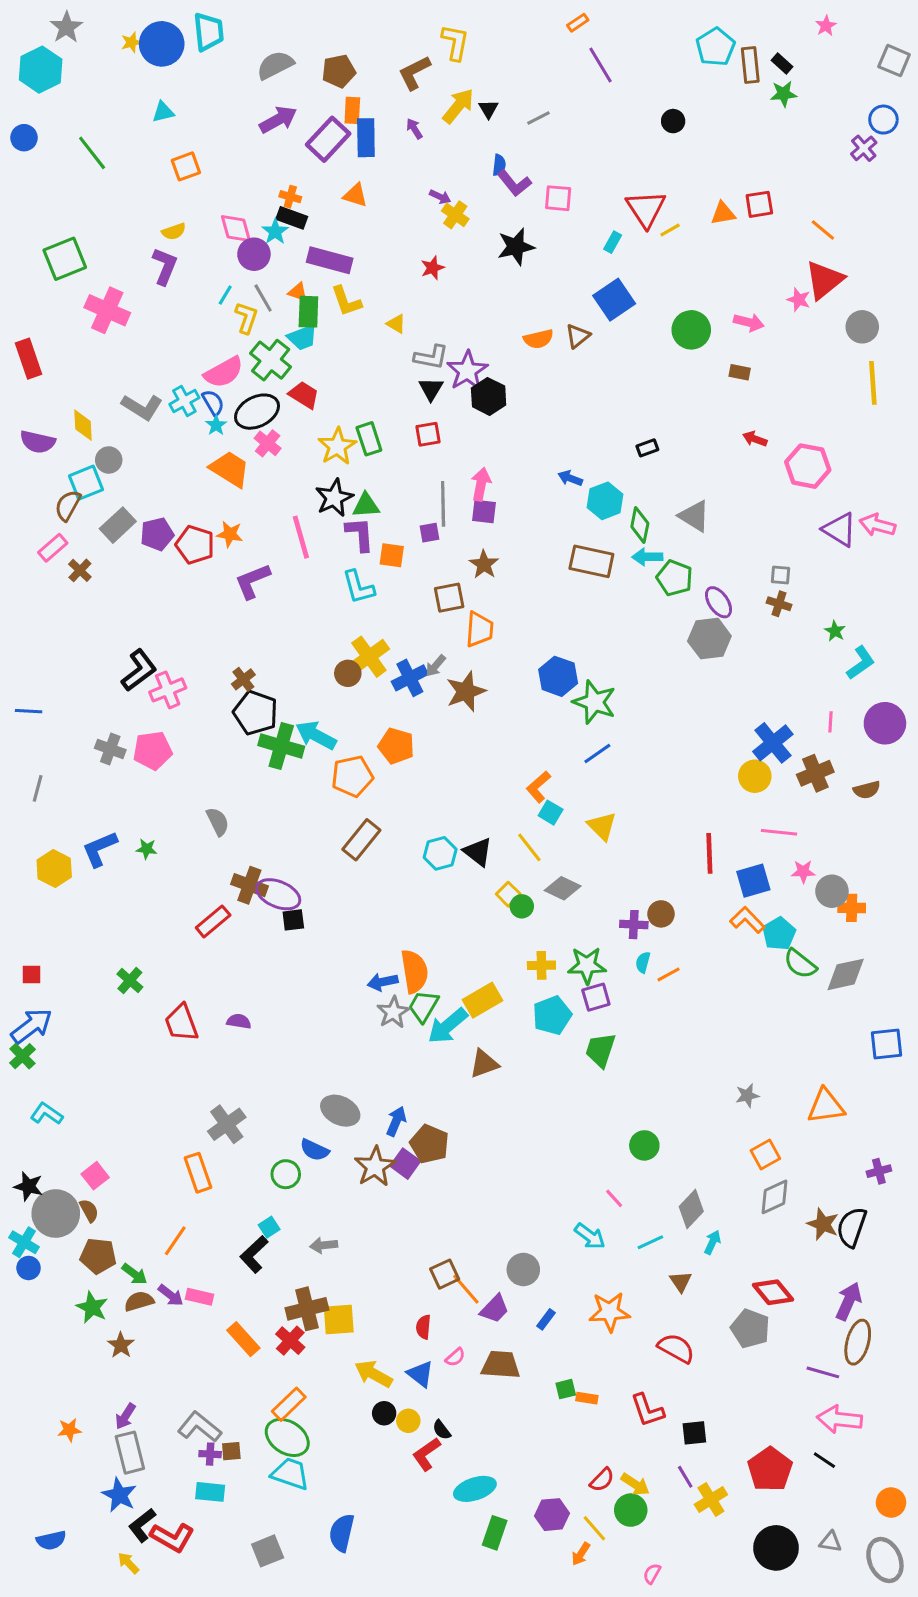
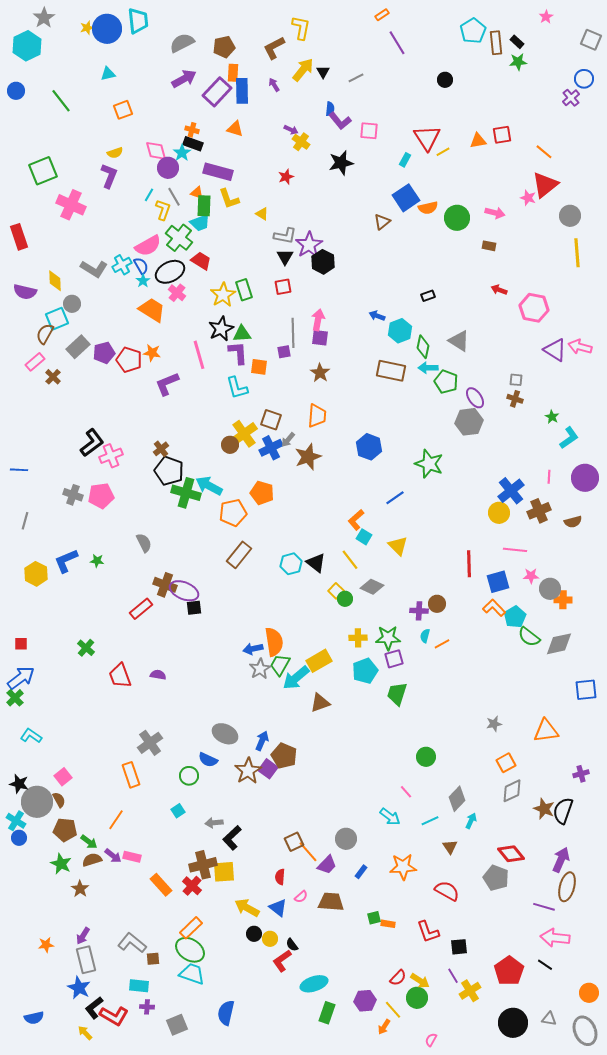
orange semicircle: (538, 339) -> (428, 208), moved
brown square: (449, 598) -> (271, 420), moved, turned 30
green star: (594, 702) -> (429, 464), moved
black L-shape: (254, 1254) -> (232, 838), moved
purple cross: (210, 1454) -> (147, 1007), moved

